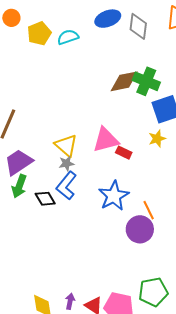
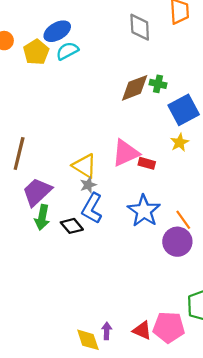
blue ellipse: (108, 19) -> (57, 31), moved
green cross: (146, 81) -> (158, 84), size x0.6
purple arrow: (70, 301) -> (107, 331), moved

